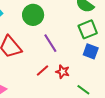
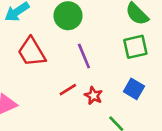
blue square: (91, 51) -> (134, 89), moved

